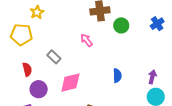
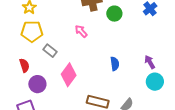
yellow pentagon: (21, 35) -> (32, 31), moved
purple arrow: (152, 77) -> (150, 62), turned -40
pink diamond: (70, 83) -> (69, 75), turned -35

